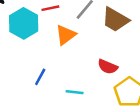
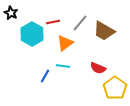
cyan line: (75, 92) -> (63, 66), moved

